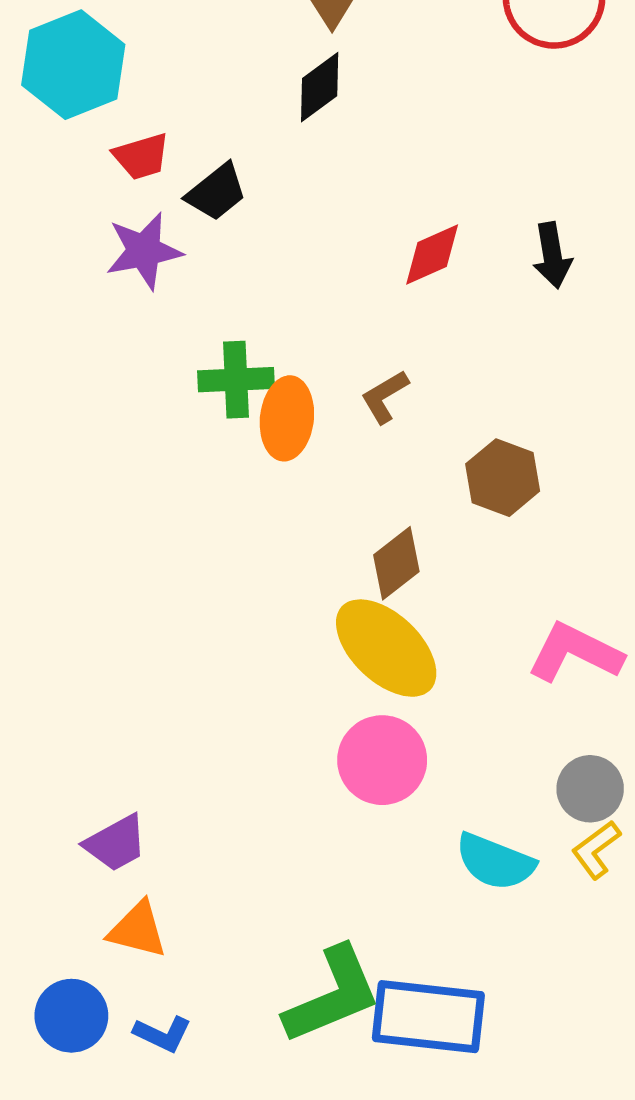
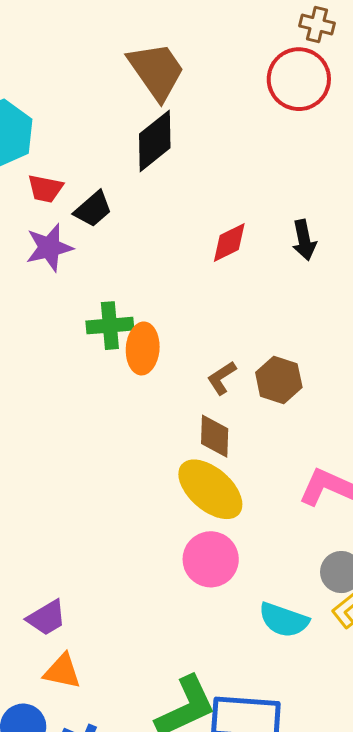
black diamond: (320, 87) -> (155, 141), size x1.4
red trapezoid: (141, 156) -> (45, 189), turned 30
brown L-shape: (385, 397) -> (222, 378), moved
brown diamond: (396, 563) -> (215, 436), turned -48

